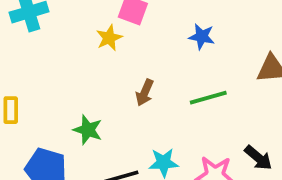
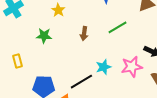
green star: (88, 130) -> (44, 36), moved

